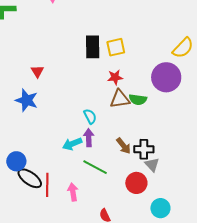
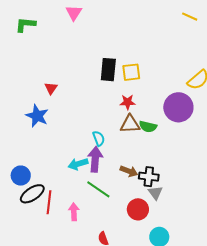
purple arrow: (89, 138) -> (95, 159), size x1.4
brown arrow: (123, 146) -> (129, 171), turned -36
black ellipse: (30, 178) -> (32, 194), turned -75

